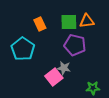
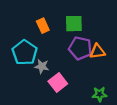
orange triangle: (87, 21) -> (97, 51), moved
gray star: (64, 68) -> (42, 66), moved

